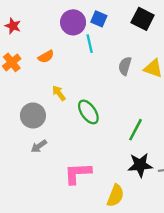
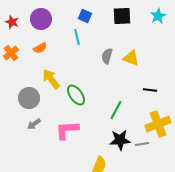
black square: (143, 19) -> (122, 16), turned -30
purple circle: (73, 22) -> (41, 19), moved
yellow arrow: (59, 93) -> (51, 79), size x1.5
pink L-shape: (78, 173) -> (67, 130), moved

